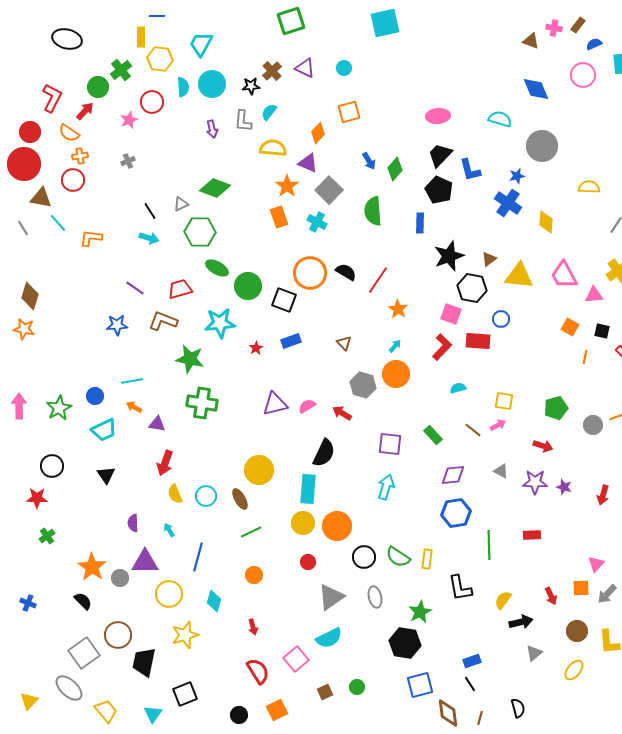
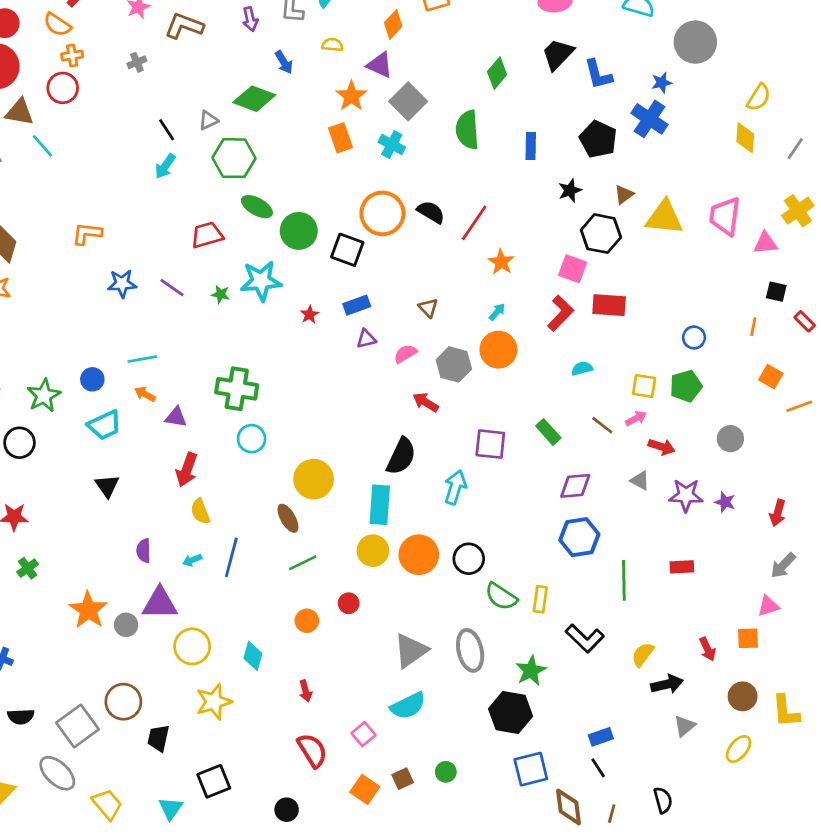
yellow semicircle: (273, 148) -> (332, 45), size x0.6
blue arrow: (369, 161) -> (284, 62), moved
yellow semicircle: (589, 187) -> (759, 97), turned 120
black pentagon: (439, 190) -> (598, 139), moved
yellow diamond: (546, 222) -> (745, 138), moved
orange L-shape: (91, 238) -> (87, 234), moved
cyan arrow: (149, 238) -> (165, 166), turned 108
black star: (449, 256) -> (570, 190), size x0.6
pink trapezoid: (564, 275) -> (725, 216), turned 36
purple line: (135, 288) -> (172, 288), moved
blue circle: (501, 319) -> (694, 337), moved
brown L-shape: (163, 321) -> (184, 26), moved
orange square: (570, 327) -> (771, 377), moved
green star: (190, 359) -> (221, 294), moved, size x0.5
purple triangle: (275, 404) -> (366, 339), moved, size x0.6
pink semicircle: (307, 406) -> (405, 354), moved
green pentagon: (556, 408) -> (686, 386), moved
gray circle: (593, 425) -> (730, 439), moved
red arrow: (543, 446) -> (662, 447), moved
black circle: (52, 466) -> (20, 443), moved
cyan arrow: (386, 487) -> (455, 487), moved
cyan circle: (206, 496) -> (252, 439), moved
cyan arrow: (169, 530) -> (192, 560), turned -80
blue line: (198, 557) -> (231, 557), moved
black circle: (364, 557) -> (469, 559), moved
red circle: (308, 562) -> (349, 603), moved
pink triangle: (596, 564) -> (768, 606), turned 30
black L-shape: (460, 588) -> (585, 638), turned -36
gray arrow: (607, 594) -> (783, 565), moved
gray ellipse: (375, 597) -> (470, 650), size x1.4
black semicircle: (83, 601) -> (21, 717), moved, turned 132
pink square: (296, 659) -> (364, 734), size x0.7
black trapezoid: (144, 662) -> (158, 738), size x0.7
orange square: (277, 710) -> (365, 789), moved, turned -30

